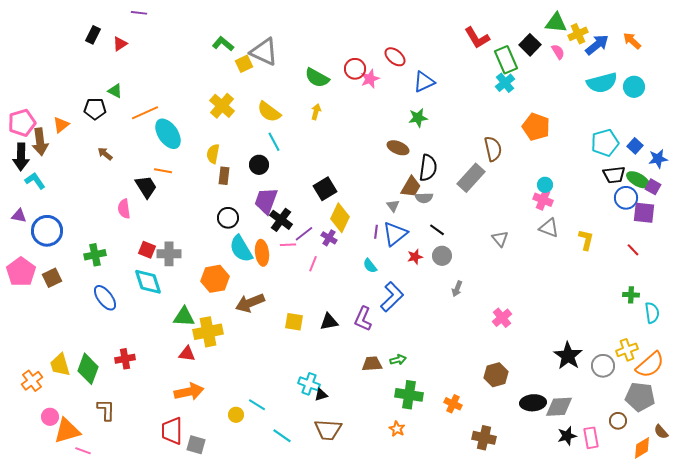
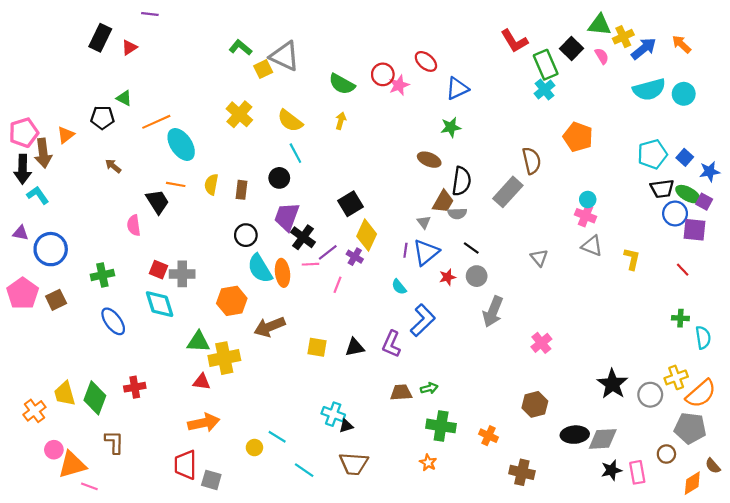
black rectangle: (93, 35) -> (100, 38), size x1.4
yellow semicircle: (213, 154) -> (211, 184), moved
gray arrow: (457, 289) -> (493, 312), size x1.8

